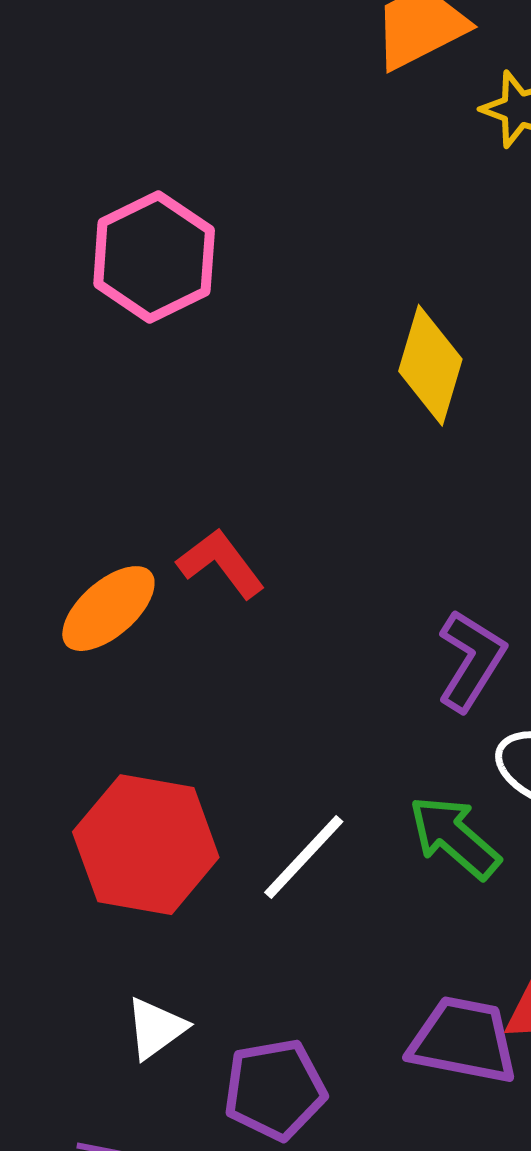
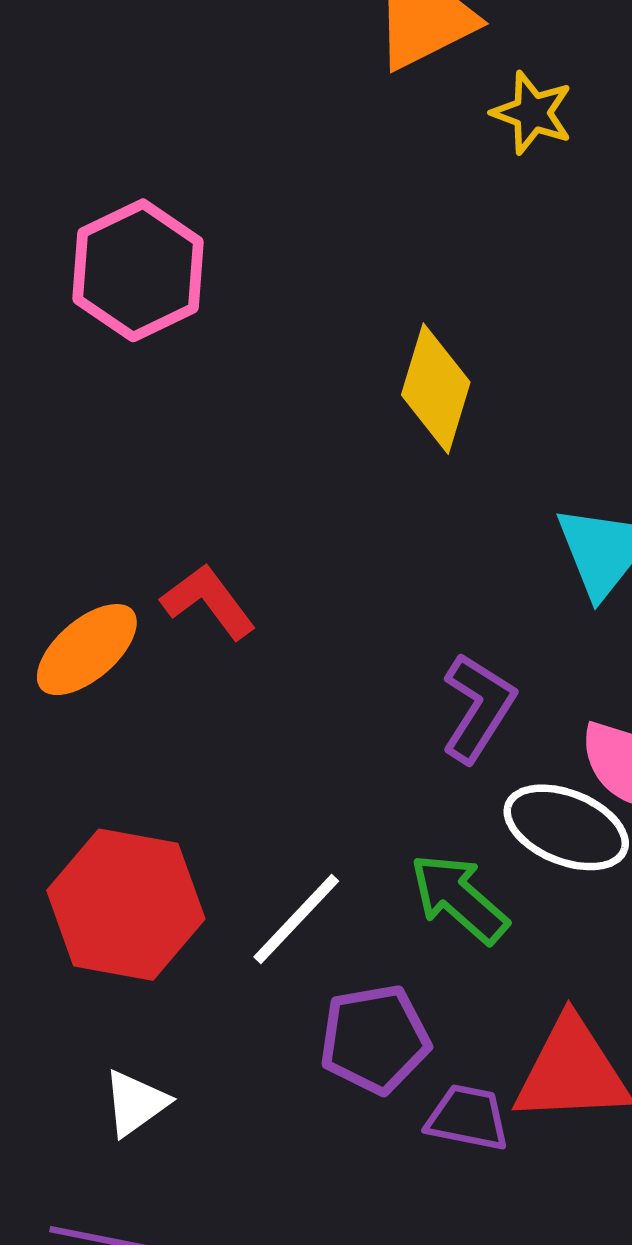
purple trapezoid: (463, 1040) -> (468, 1118), size x0.7
purple pentagon: (275, 1089) -> (375, 1039), moved

